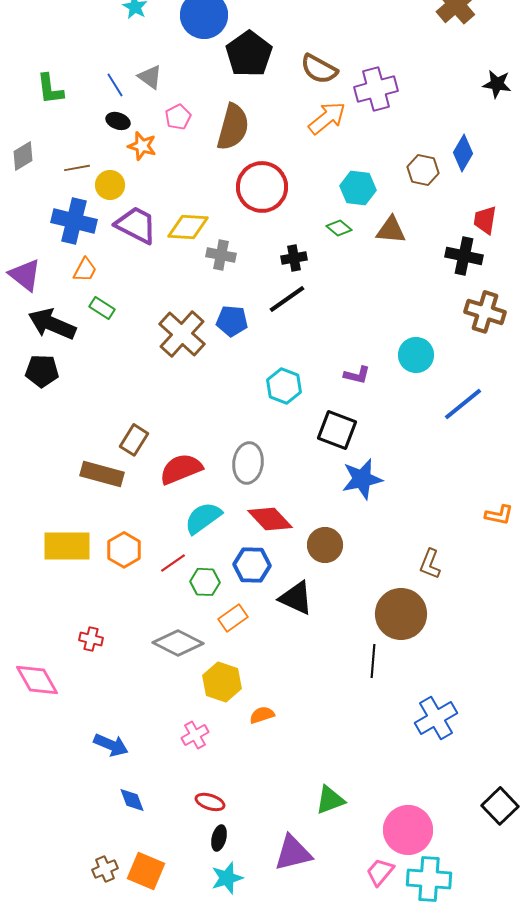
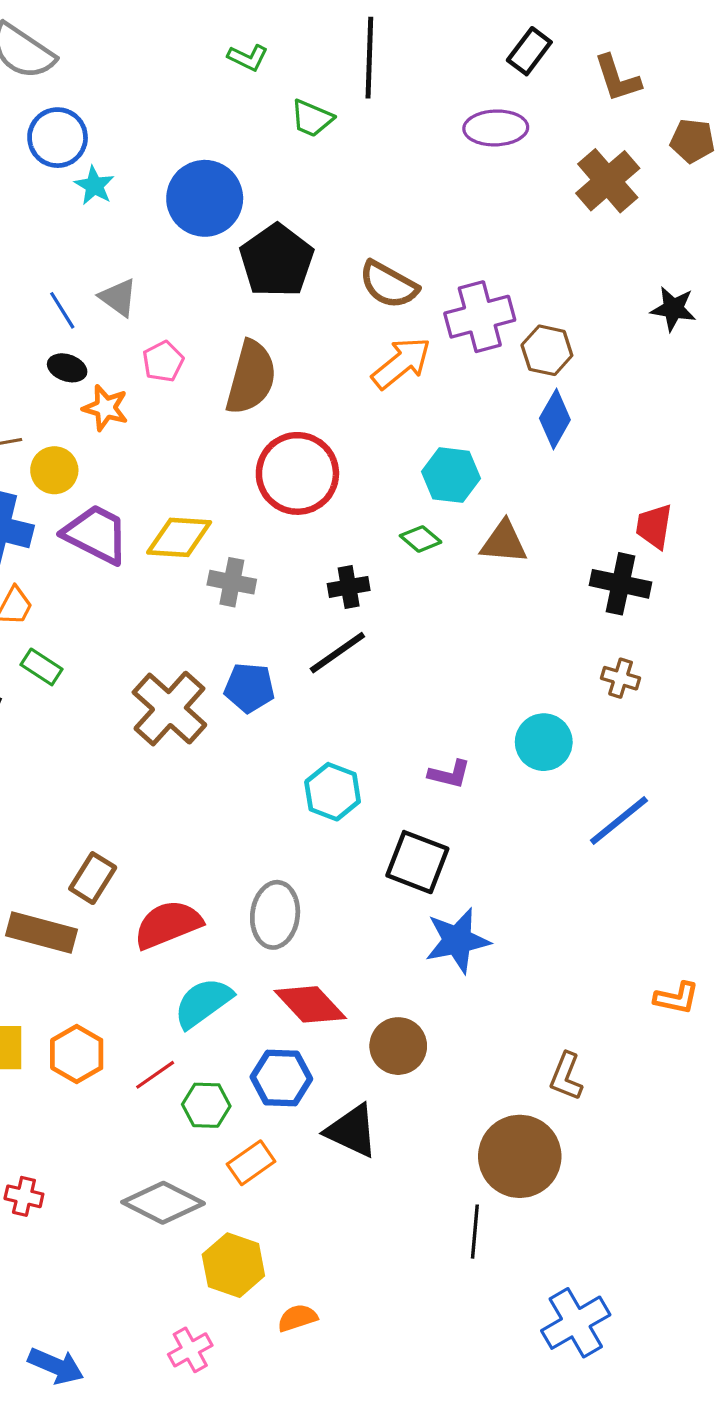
blue diamond: (463, 153) -> (555, 419), moved
brown hexagon: (423, 170) -> (547, 350), moved
brown cross: (485, 312) -> (621, 678), moved, size x0.6

